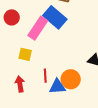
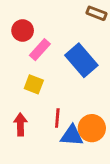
blue rectangle: (55, 17) -> (81, 60), moved
pink rectangle: (38, 28) -> (40, 50), moved, size x0.7

